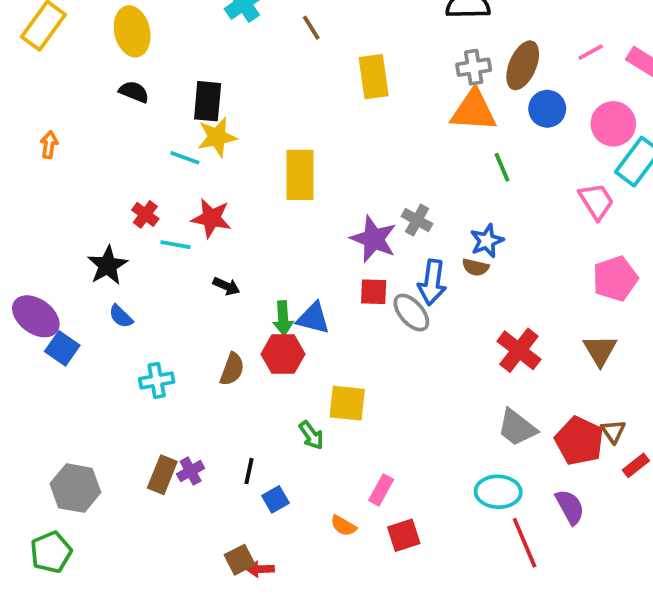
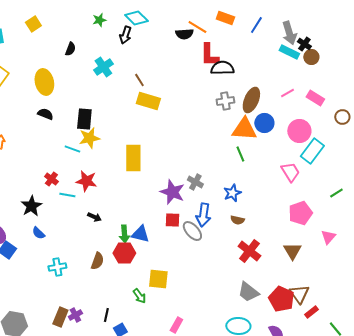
yellow rectangle: (374, 77) -> (148, 101), moved, turned -65
orange triangle: (474, 111) -> (244, 129), moved
brown semicircle: (476, 267) -> (237, 220), moved
brown triangle: (613, 431) -> (299, 294), size x1.5

